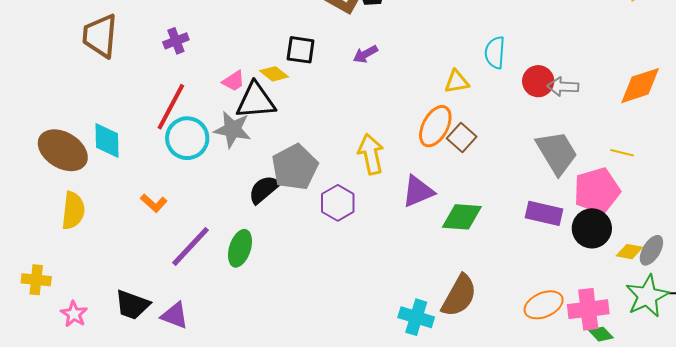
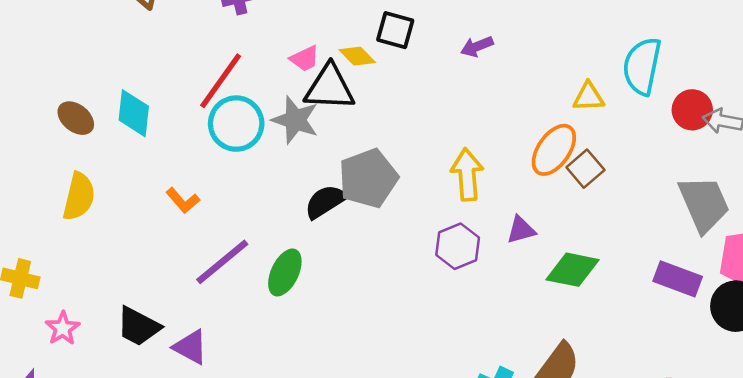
cyan semicircle: (495, 53) -> (642, 66), size x1.4
brown ellipse: (63, 150) -> (76, 118), size x0.6
purple triangle: (418, 191) -> (521, 230), size x0.7
purple hexagon: (338, 203) -> (458, 246), moved

